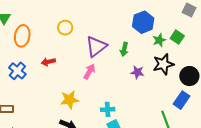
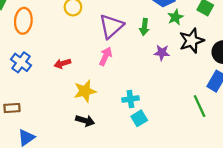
green star: (159, 40) -> (175, 17), moved
red arrow: (48, 62) -> (62, 64), moved

